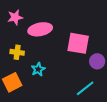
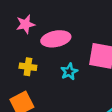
cyan star: (38, 69) -> (69, 72), moved

